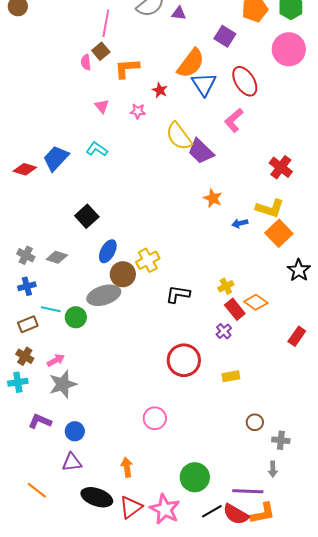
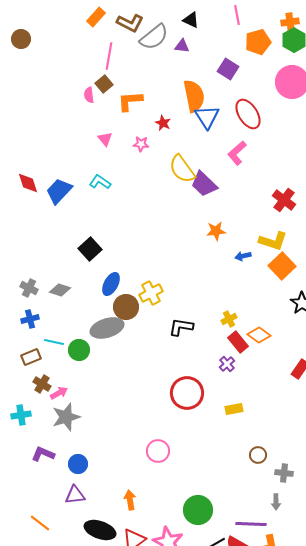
orange semicircle: (191, 63) -> (194, 96), turned -48
red diamond: (25, 169) -> (28, 183), moved, turned 55
orange star: (213, 198) -> (216, 231), turned -30
brown cross: (25, 356) -> (42, 384), moved

